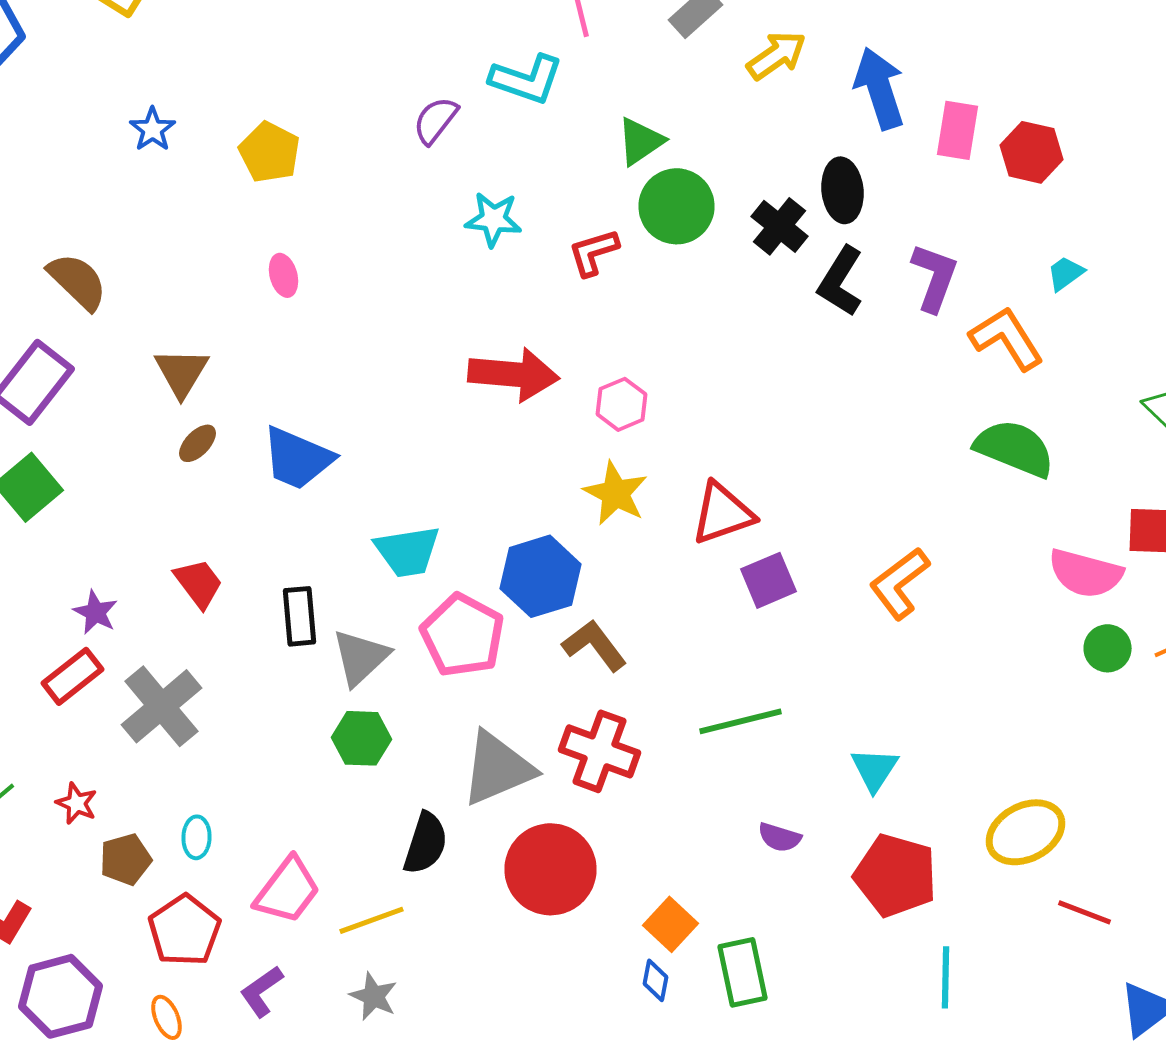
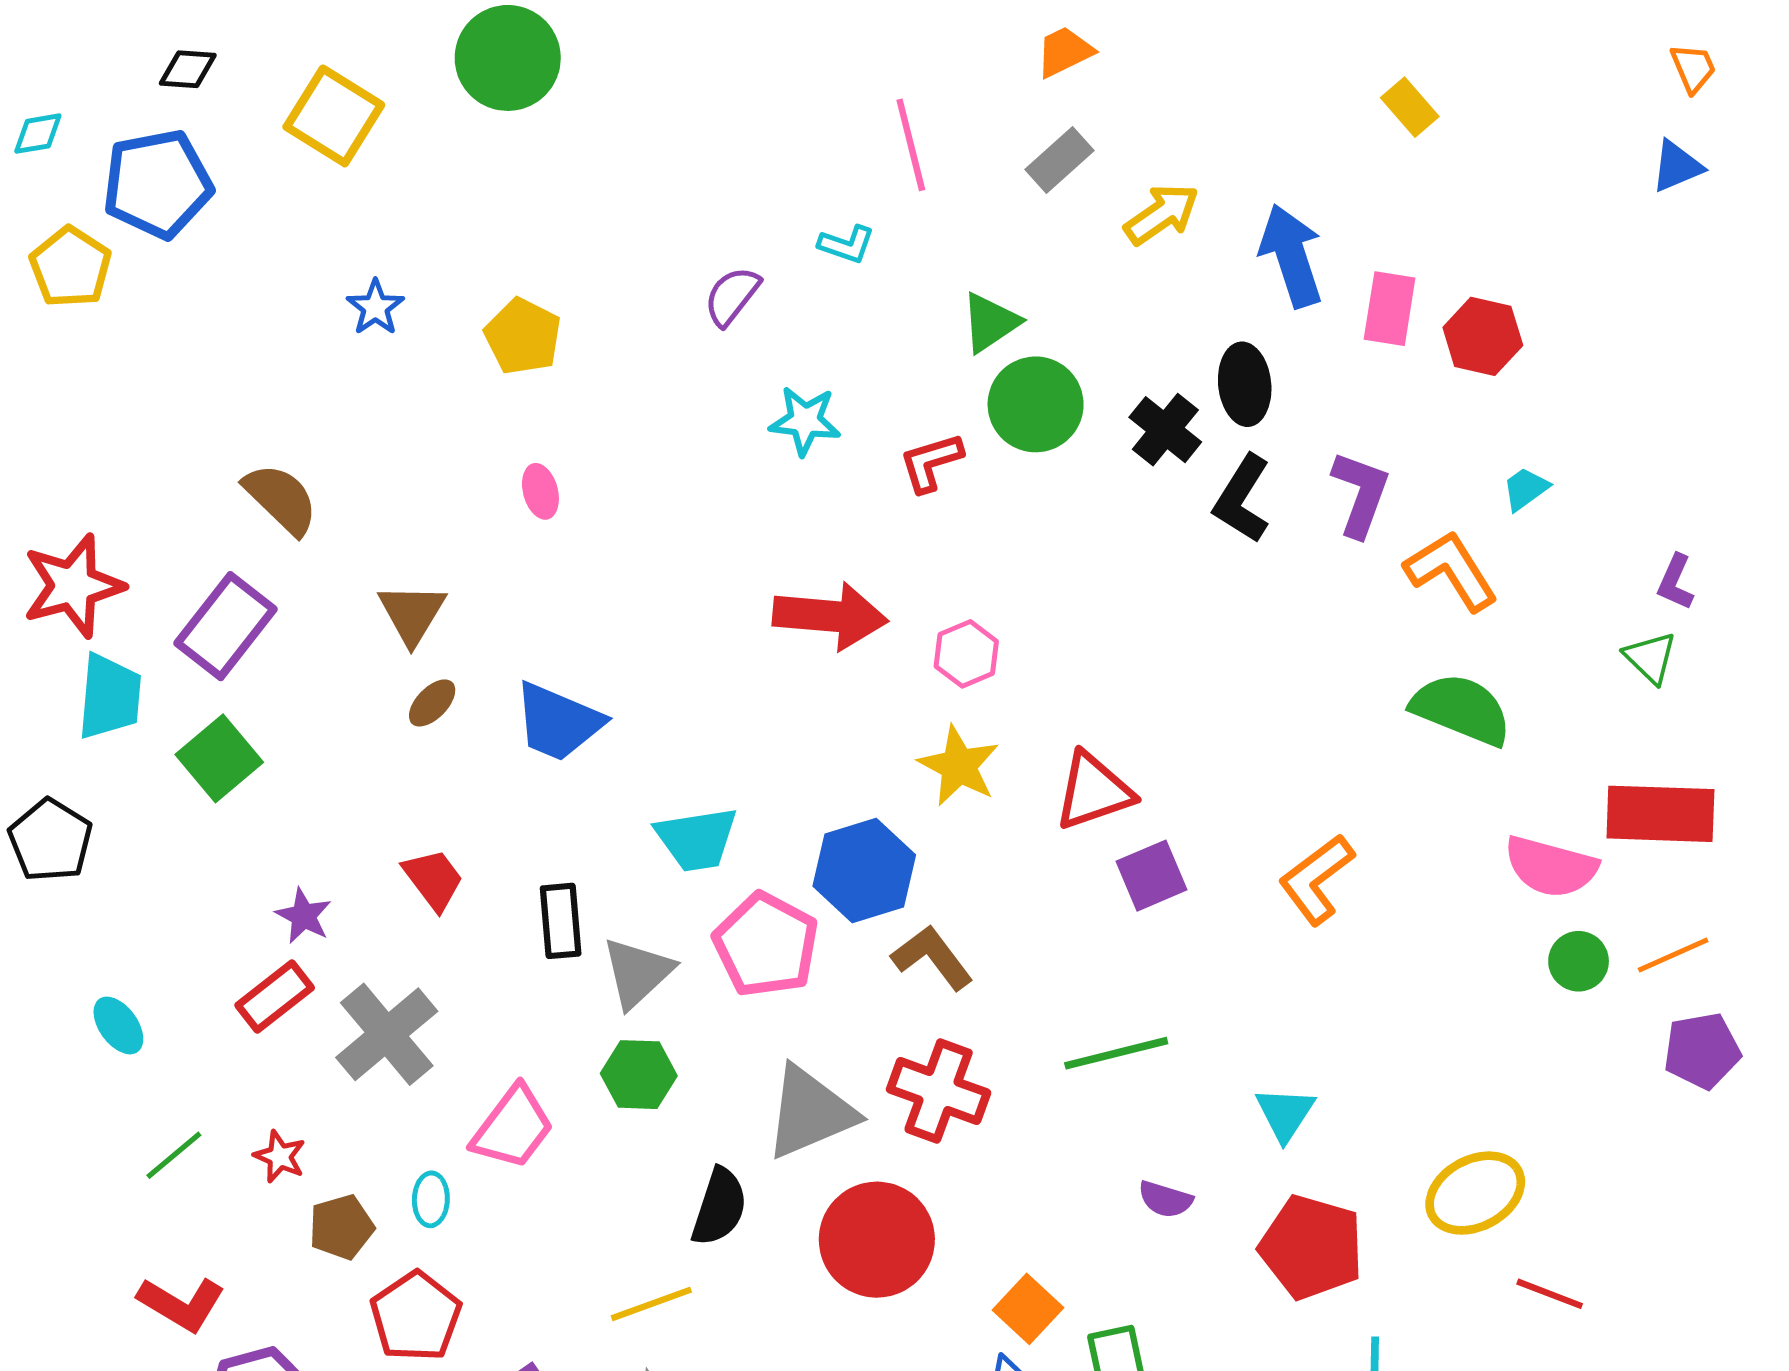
cyan L-shape: (526, 79) -> (847, 244), size x0.6
pink trapezoid: (288, 890) -> (513, 1128), moved

